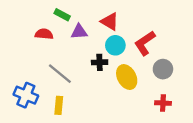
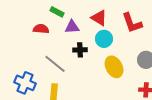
red L-shape: (145, 43) -> (132, 23), moved, turned -75
black cross: (100, 62) -> (80, 50), moved

